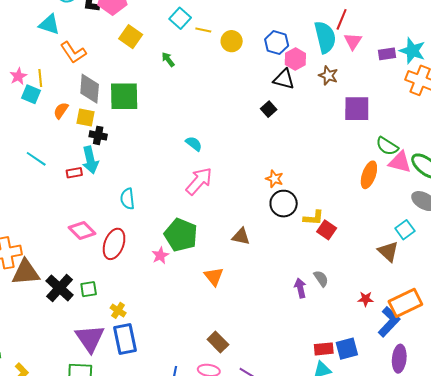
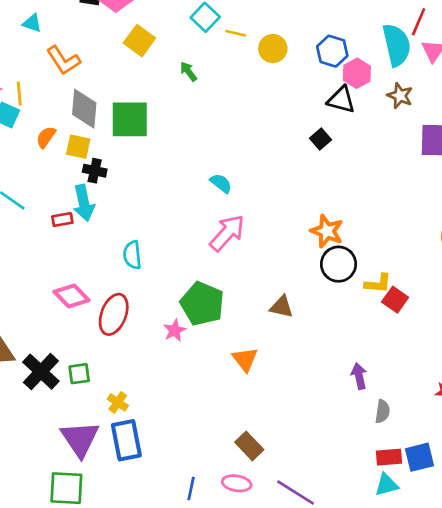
cyan triangle: (49, 24) -> (32, 23), size x0.7
orange star: (274, 179) -> (327, 231), size x1.4
gray semicircle: (321, 279) -> (382, 411), moved, turned 42

